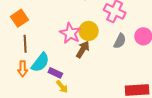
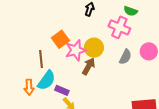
orange square: (20, 18) -> (60, 39), moved
pink star: (70, 33) -> (76, 50), turned 30
brown line: (25, 44) -> (41, 59), moved

